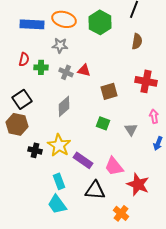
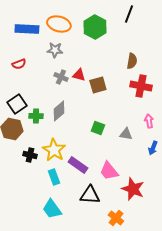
brown semicircle: (137, 41) -> (132, 61), moved
red semicircle: (24, 59) -> (19, 64), turned 56
green cross: (41, 67) -> (36, 116), moved
brown square: (109, 91) -> (98, 85), moved
gray triangle: (131, 129) -> (126, 134), turned -48
cyan rectangle: (59, 181) -> (54, 177), moved

